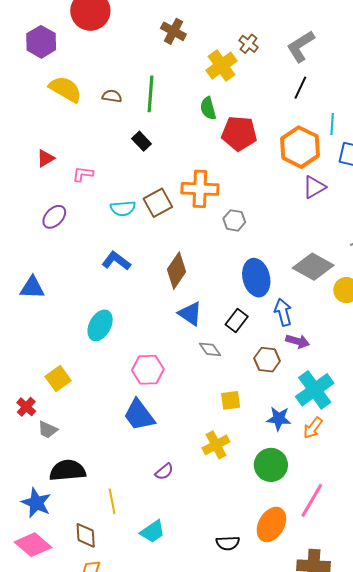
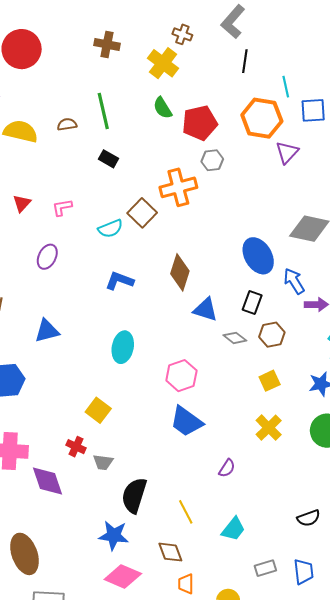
gray hexagon: (234, 220) -> (212, 160), moved
brown hexagon: (267, 360) -> (272, 335), moved
black semicircle: (68, 470) -> (134, 495), turned -51

